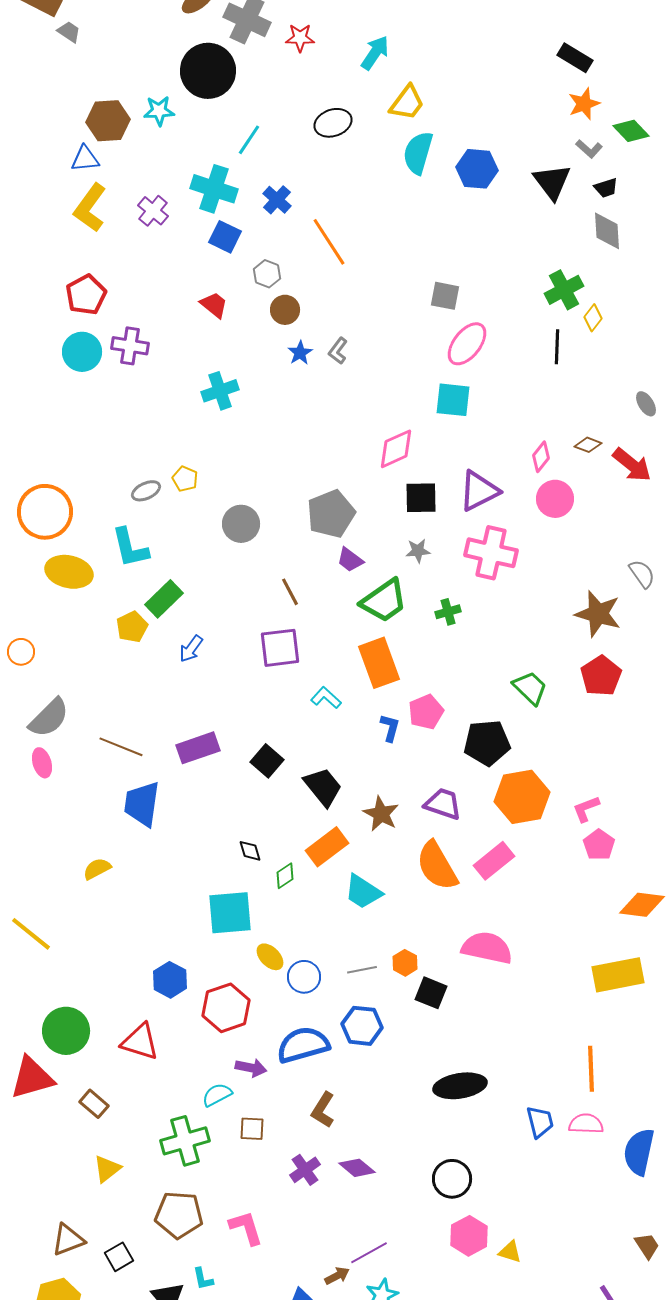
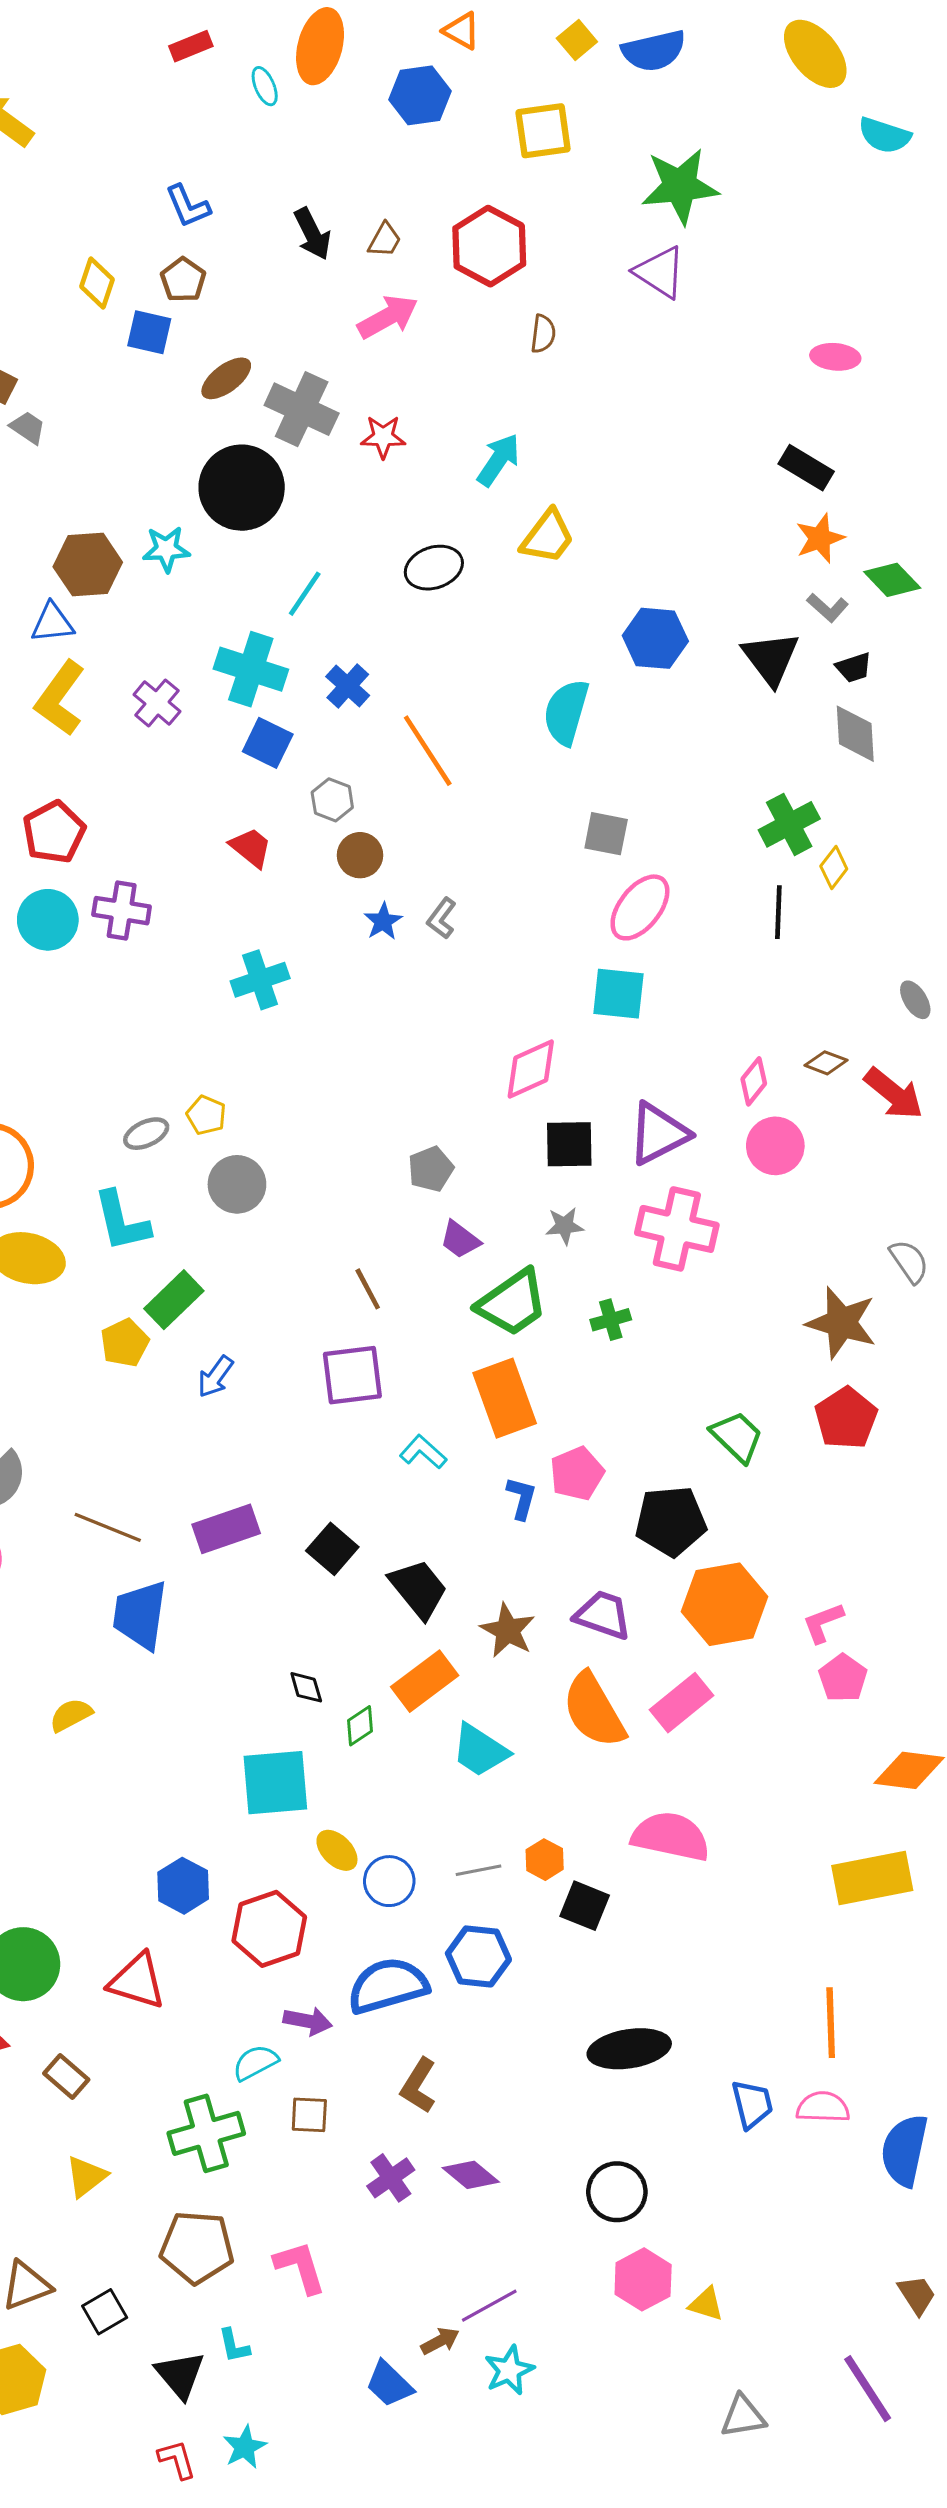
cyan semicircle: (418, 153) -> (566, 712), moved
gray pentagon: (331, 514) -> (431, 1169), size x0.6
gray circle: (241, 524) -> (237, 1184), moved

